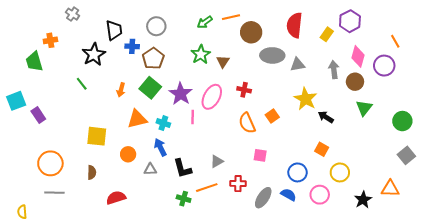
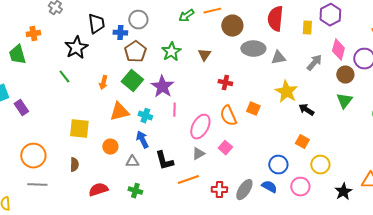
yellow rectangle: (327, 34) -> (307, 28), turned -32
blue cross: (132, 46) -> (120, 33), moved
green star: (201, 54) -> (171, 52), moved
gray arrow: (334, 70) -> (314, 63), turned 48
brown circle: (355, 82) -> (345, 75), moved
pink ellipse: (212, 97) -> (200, 127), moved
orange square: (272, 116) -> (253, 109), turned -32
pink square: (260, 155) -> (225, 148), moved, turned 32
red cross: (238, 184) -> (219, 190), moved
green cross: (184, 199) -> (135, 191), moved

